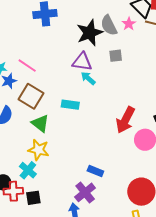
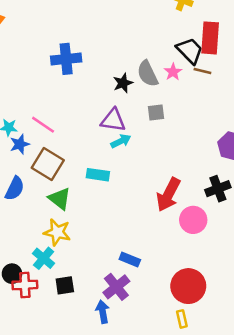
black star: (90, 33) -> (123, 83), size x0.6
cyan arrow: (88, 78) -> (121, 141), turned 112
black square: (33, 198) -> (65, 285), moved

